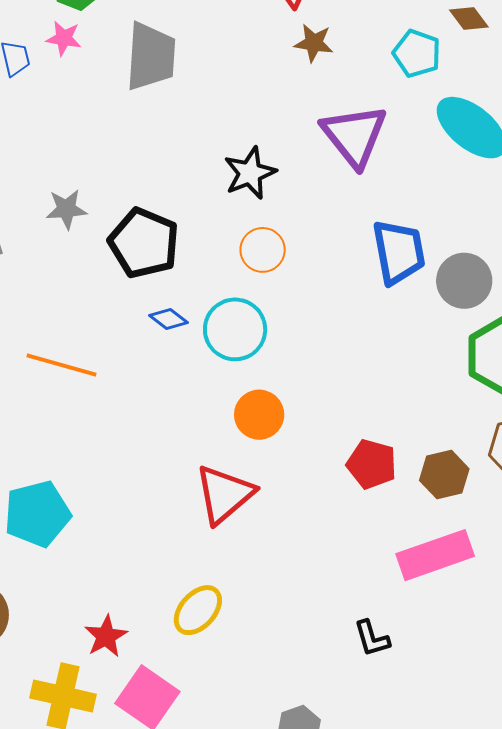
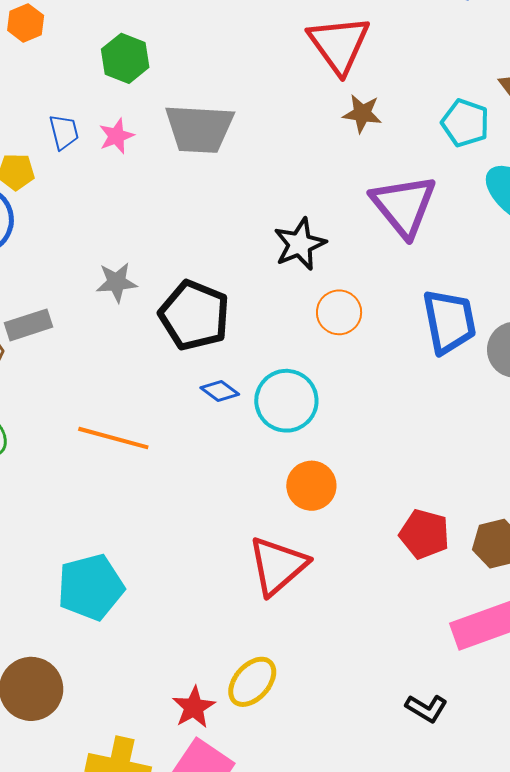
pink star: (64, 38) -> (116, 136), moved, turned -30
gray trapezoid: (151, 56) -> (199, 129), turned 90
orange circle: (263, 250) -> (339, 312), moved
red star: (106, 636) -> (194, 707), moved
black L-shape: (372, 638) -> (426, 708), turned -42

